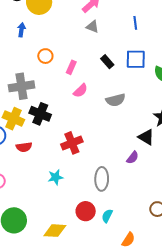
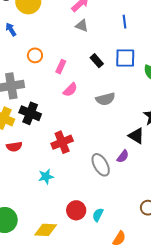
blue arrow: (21, 30) -> (11, 29), turned -40
gray ellipse: (102, 179) -> (101, 165), moved, turned -30

